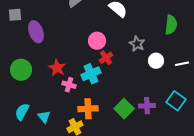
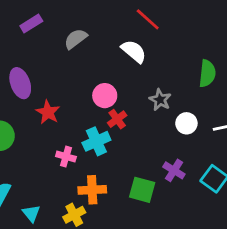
red star: (57, 68) -> (48, 112), moved
purple cross: (147, 106) -> (174, 170), moved, turned 35
green square: (124, 109) -> (142, 190), turned -30
cyan triangle: (44, 117) -> (31, 213), moved

